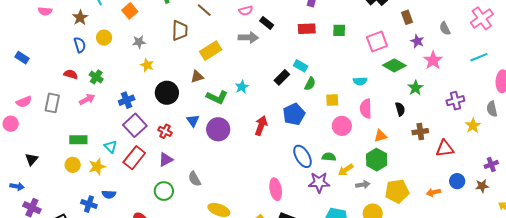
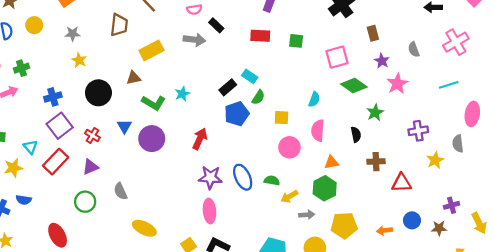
green cross: (96, 77) -> (21, 68), turned 32
cyan semicircle: (360, 81) -> (314, 99), turned -72
blue pentagon: (294, 114) -> (237, 114), moved
purple star: (319, 182) -> (210, 177), moved

